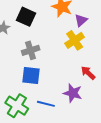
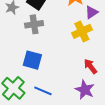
gray cross: (31, 50) -> (34, 24), moved
purple star: (73, 93) -> (85, 90), moved

